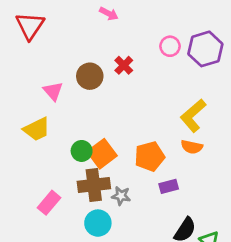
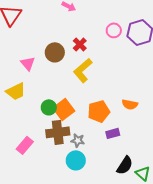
yellow L-shape: (193, 116) -> (83, 70), moved
cyan circle: (98, 223) -> (76, 160), moved

